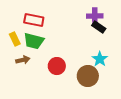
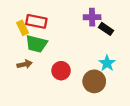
purple cross: (95, 16) -> (92, 17), moved
yellow rectangle: (15, 39) -> (22, 28), moved

